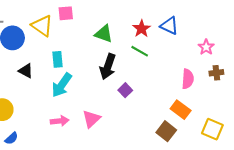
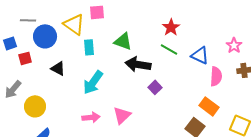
blue triangle: (169, 26) -> (200, 55), moved
green triangle: (104, 34) -> (123, 41), moved
cyan rectangle: (58, 59) -> (89, 47), moved
black arrow: (108, 67) -> (138, 64), turned 80

